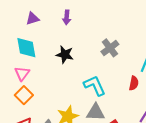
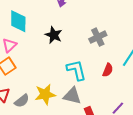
red semicircle: (134, 83) -> (108, 70), moved

